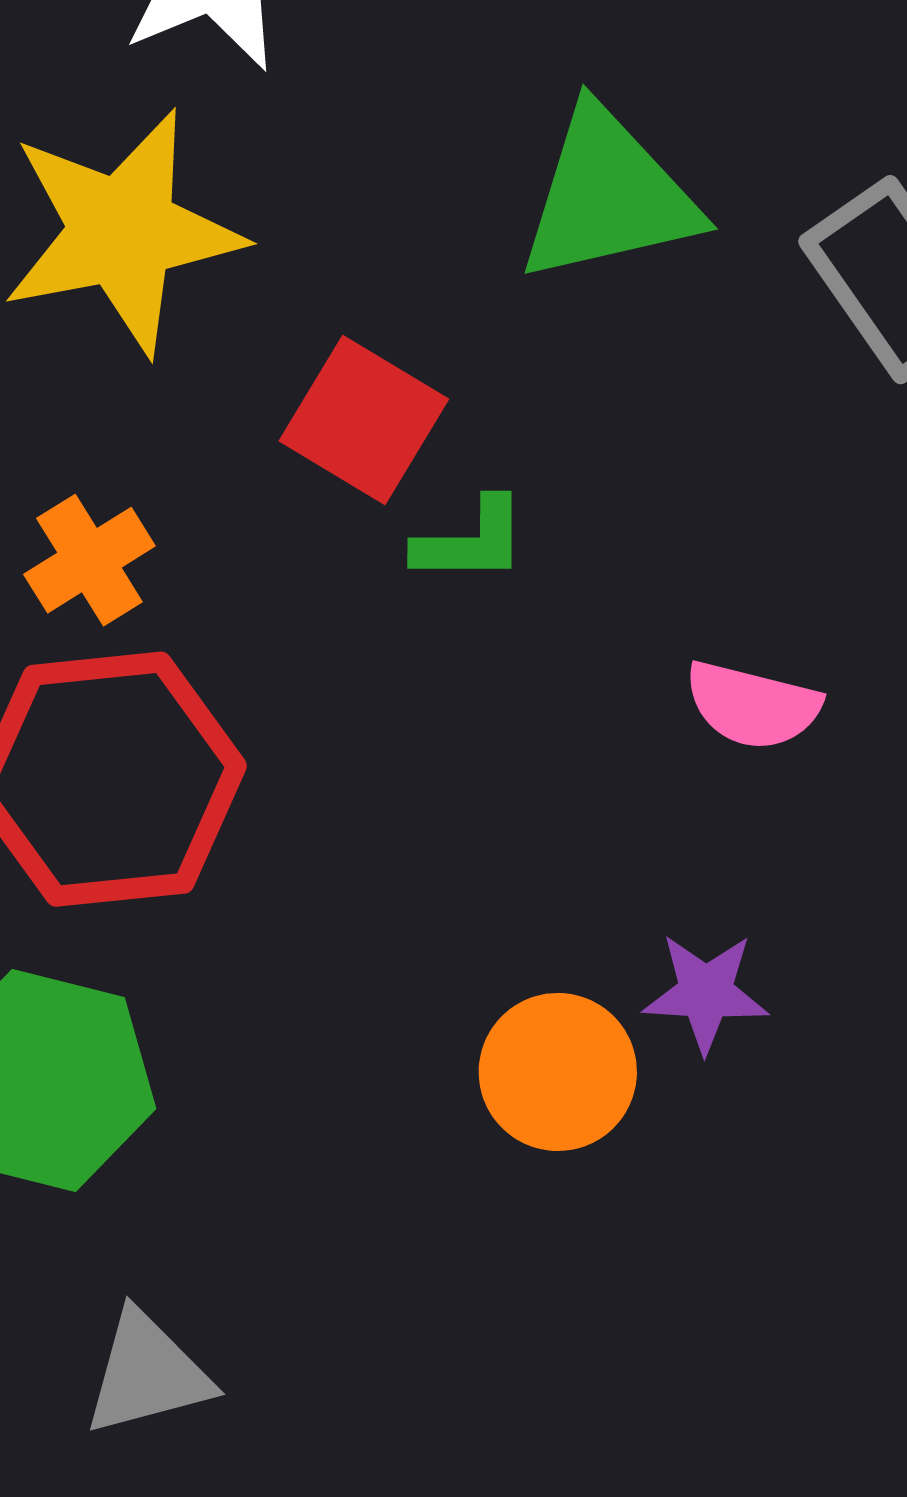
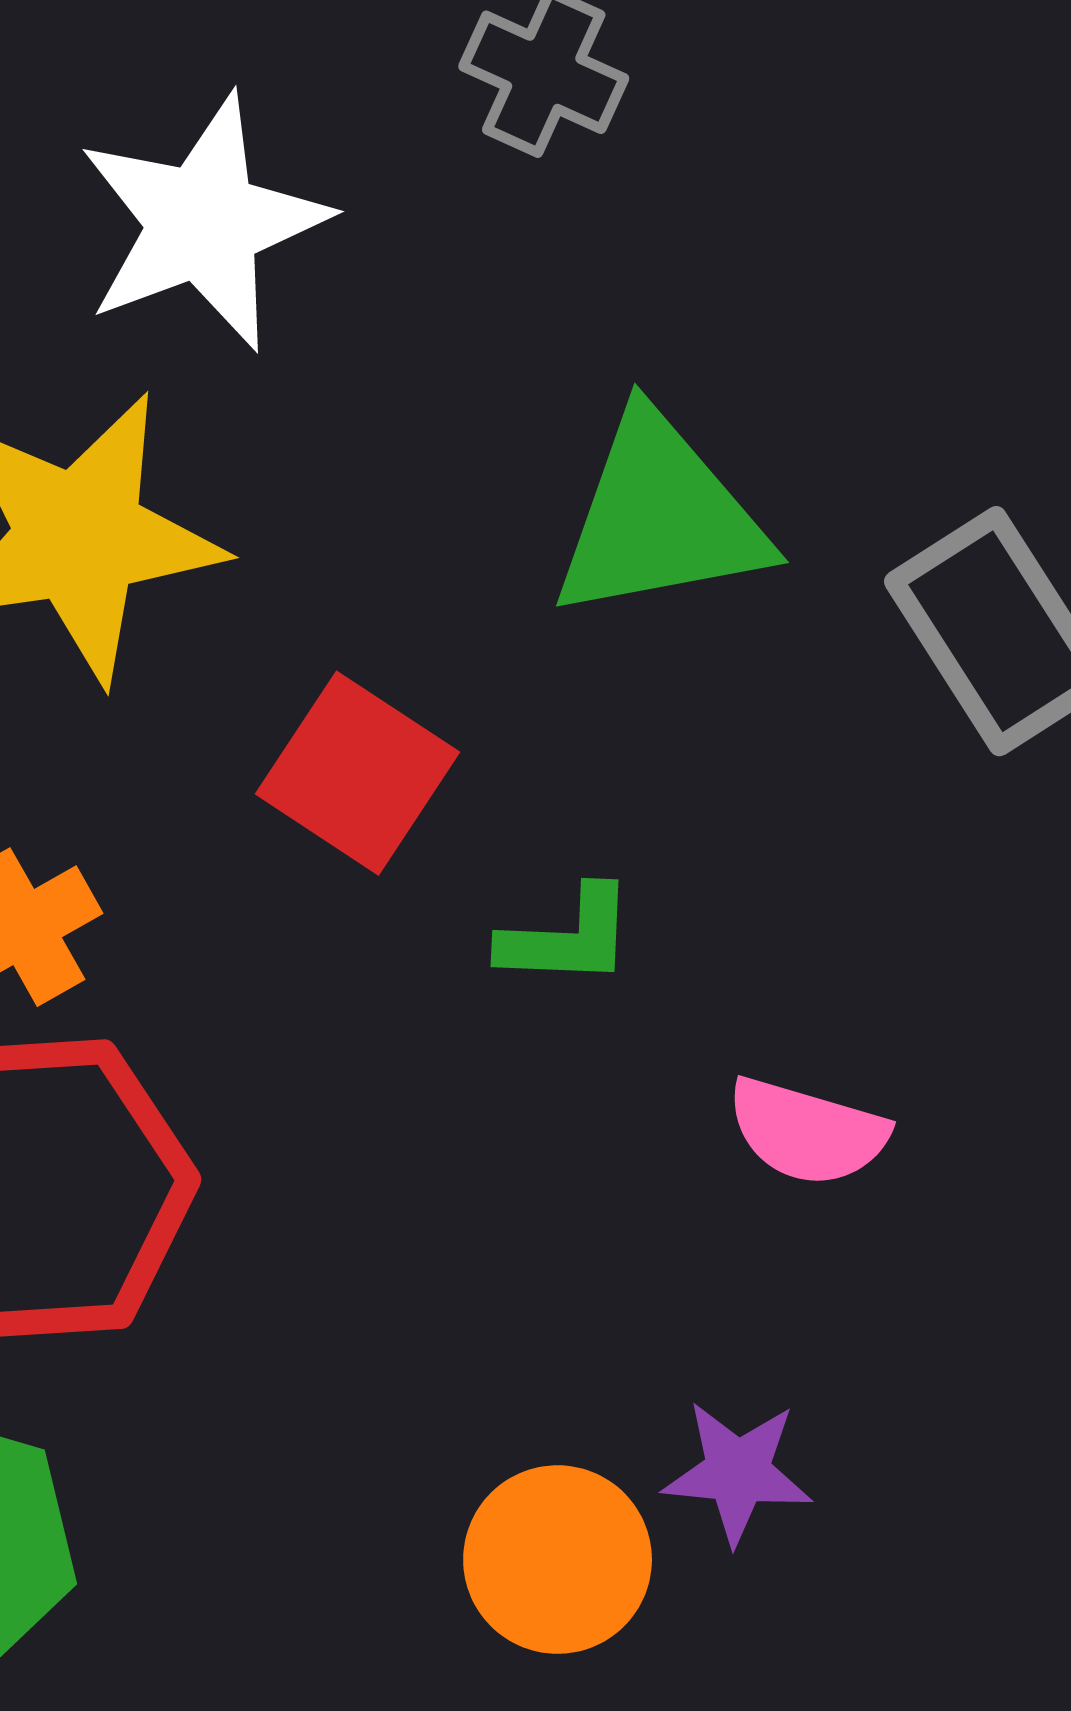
green L-shape: (471, 541) -> (567, 937), moved

